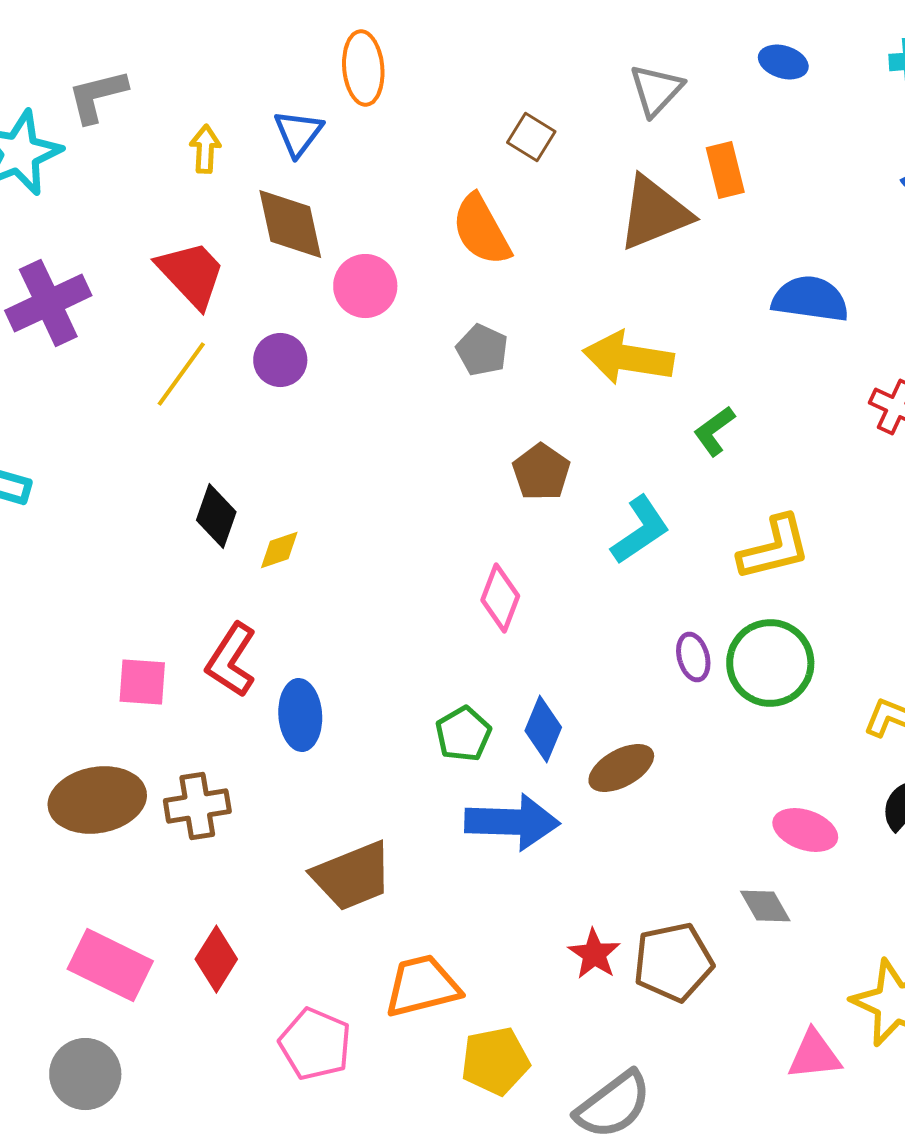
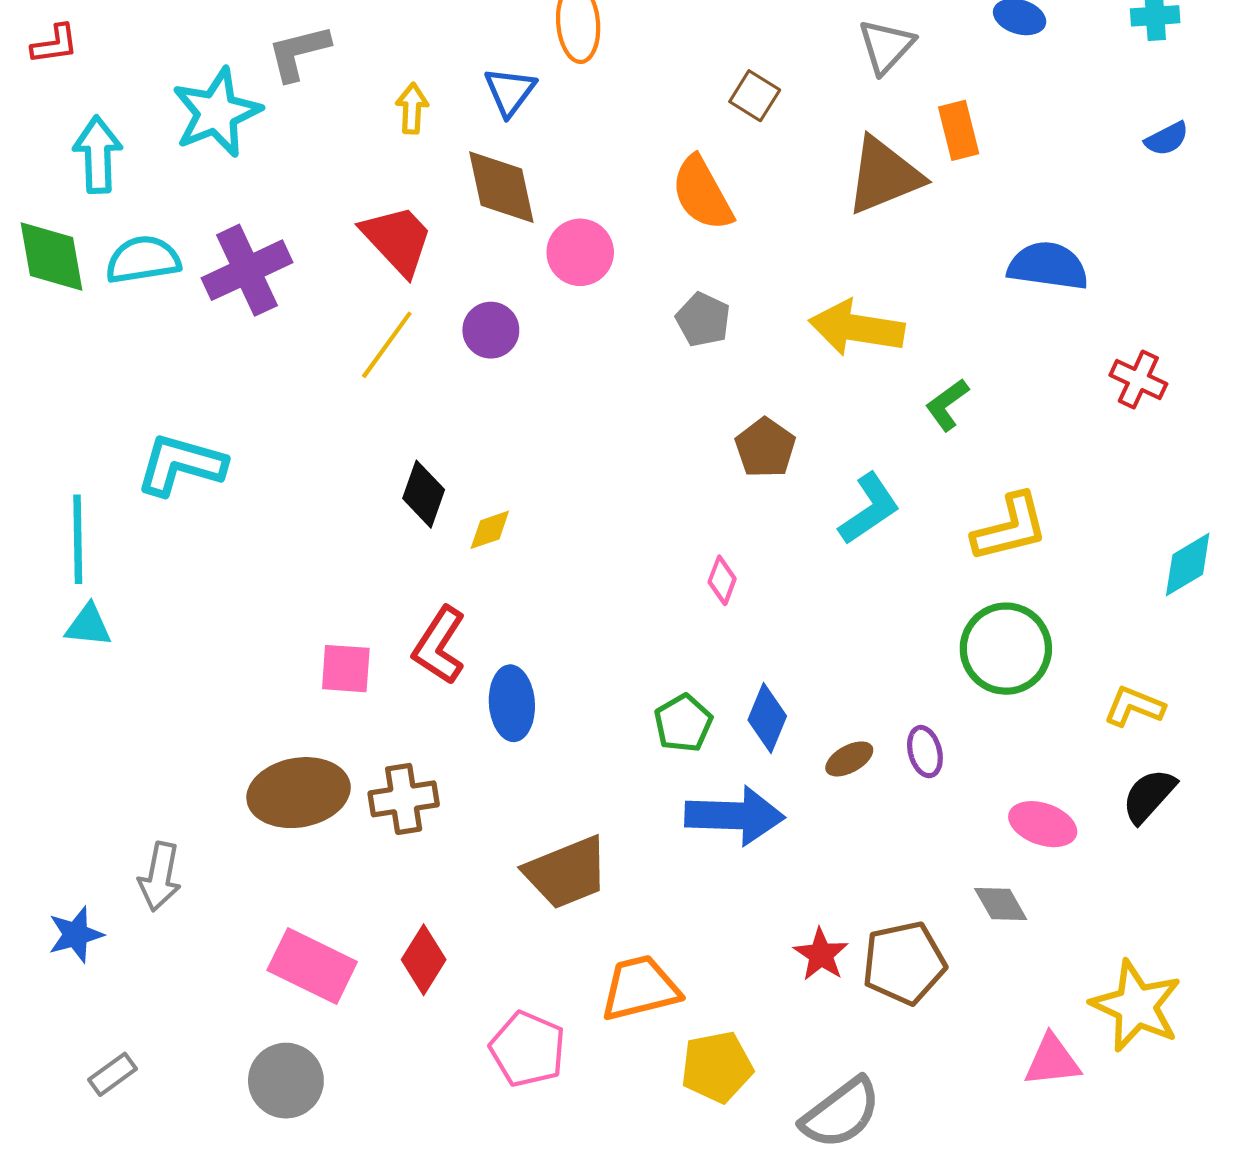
pink diamond: (500, 598) -> (722, 580), size x0.7
purple ellipse: (693, 657) -> (925, 752), moved
brown ellipse: (621, 768) -> (849, 759), size x0.7

